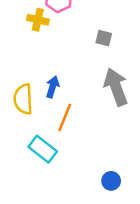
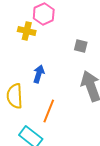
blue arrow: (52, 87) -> (39, 74), moved

